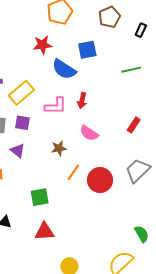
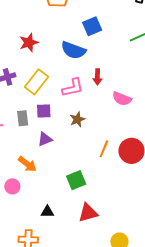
red star: (43, 45) -> (29, 43), moved
pink semicircle: (89, 133) -> (122, 99), moved
brown star: (59, 148) -> (77, 119), moved
purple triangle: (18, 151) -> (45, 139), turned -49

